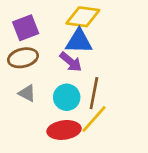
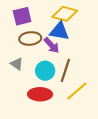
brown ellipse: (23, 58) -> (30, 38), moved
yellow line: (94, 119) -> (77, 91), moved

